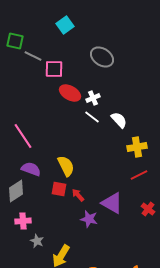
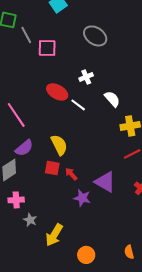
gray line: (33, 56) -> (26, 35), turned 36
red ellipse: (70, 93) -> (57, 92), moved
white line: (92, 117) -> (78, 105), moved
purple semicircle: (31, 169) -> (24, 148), turned 120

